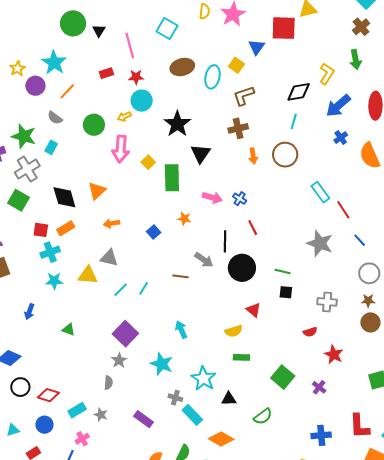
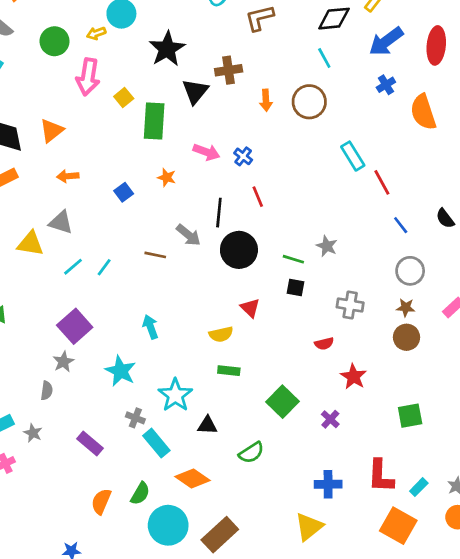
cyan line: (294, 121) -> (324, 58), turned -49
brown cross: (238, 128) -> (229, 70), moved
gray star: (320, 243) -> (327, 246), moved, size x0.6

